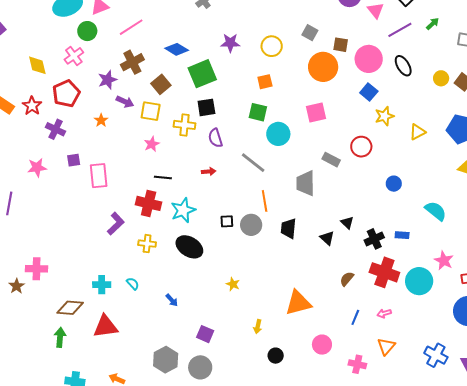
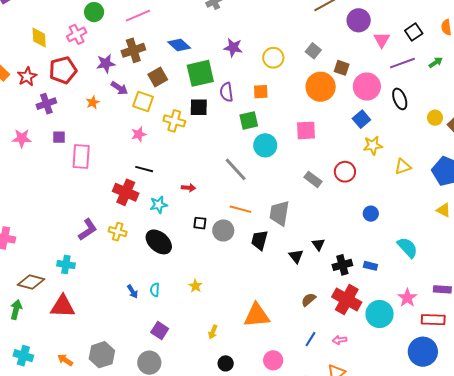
green square: (258, 112) -> (249, 121), turned -36
purple cross: (56, 129) -> (46, 104), turned 36
purple semicircle: (215, 138) -> (227, 92), moved
red arrow: (209, 171) -> (188, 188), moved
gray trapezoid: (306, 183) -> (279, 213), moved
orange line: (265, 201) -> (241, 209), turned -75
cyan star: (183, 210) -> (159, 205), size x0.7
purple L-shape: (116, 224) -> (88, 230), moved
cyan semicircle: (133, 284) -> (155, 290), moved, turned -144
gray hexagon: (166, 360) -> (102, 355), moved

